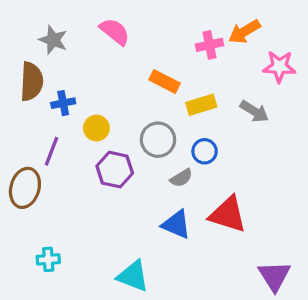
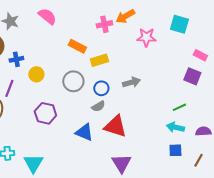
gray arrow: (254, 111) -> (131, 82), moved, turned -48
purple hexagon: (115, 170) -> (45, 113), moved
gray semicircle: (181, 178) -> (98, 106), moved
cyan triangle: (133, 276) -> (33, 163), moved, turned 40
purple triangle: (274, 276) -> (121, 163), moved

